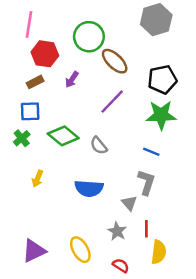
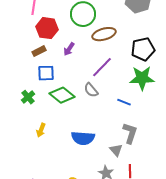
brown ellipse: (115, 61) -> (104, 34), turned -60
blue square: (30, 111) -> (46, 73), moved
gray semicircle: (99, 146) -> (91, 90), moved
blue line: (151, 152) -> (124, 102), moved

